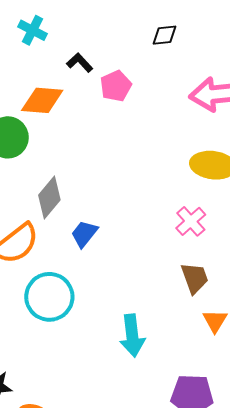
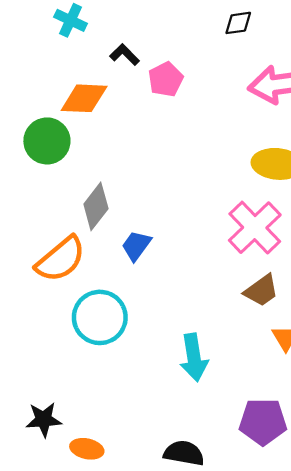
black diamond: (165, 35) -> (238, 23), moved
pink cross: (191, 221) -> (255, 228), size x1.6
brown trapezoid: (195, 278) -> (261, 291), turned 76

